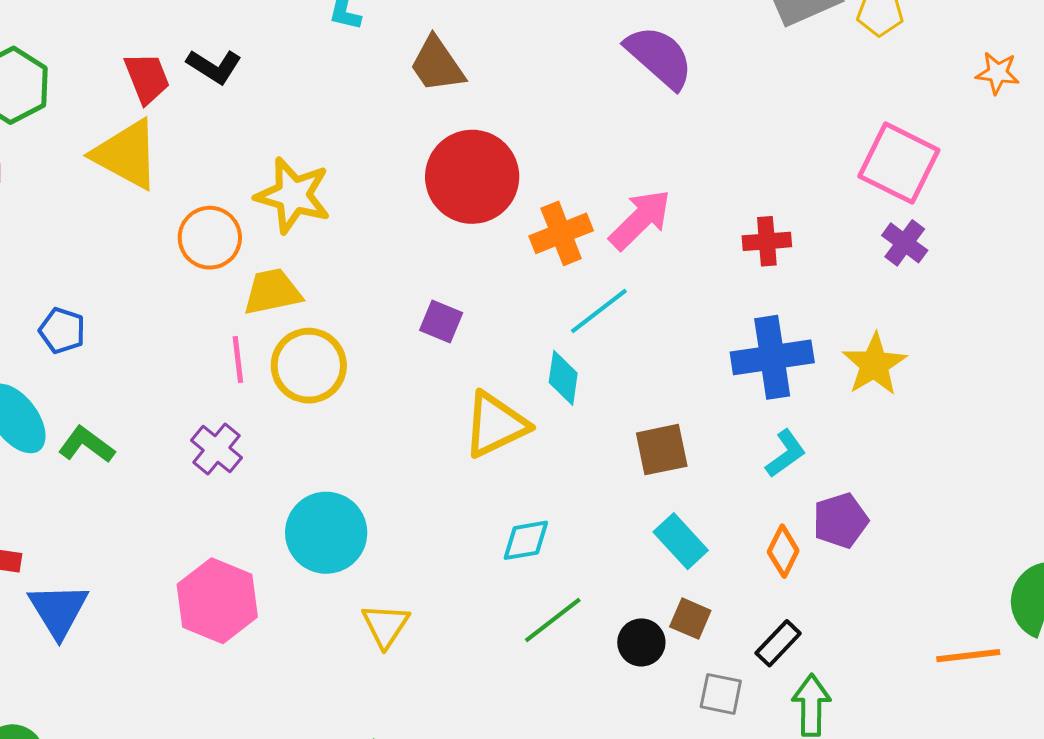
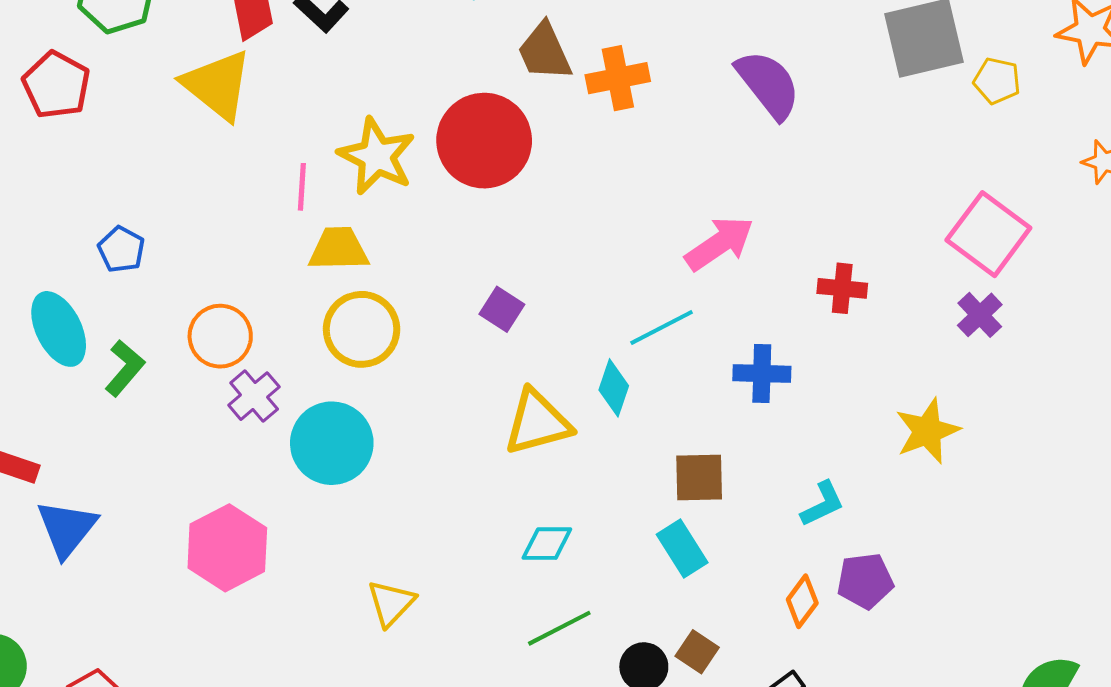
red circle: (472, 177) -> (484, 141), moved
orange cross: (561, 233) -> (618, 78), moved
orange circle: (210, 238) -> (220, 336), moved
blue cross: (772, 357) -> (762, 374), moved, size x0.7
pink line: (238, 360) -> (302, 187), moved
green L-shape: (86, 445) -> (125, 368), turned 84
cyan circle: (326, 533) -> (332, 443), moved
cyan rectangle: (681, 541) -> (682, 549), moved

